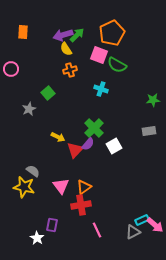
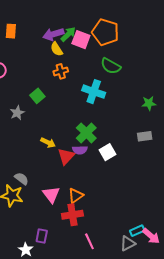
orange pentagon: (112, 33) -> (105, 32), turned -30
pink square: (99, 55) -> (81, 40), moved
cyan cross: (101, 89) -> (94, 92), size x1.5
purple semicircle: (88, 144) -> (80, 150), turned 48

